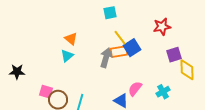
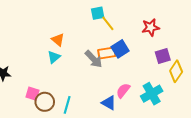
yellow line: (120, 38) -> (108, 23), moved
gray arrow: (106, 58) -> (94, 59), turned 120
yellow diamond: (187, 70) -> (176, 71), turned 35
cyan cross: (163, 92) -> (152, 94), size x1.5

